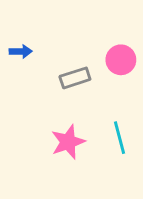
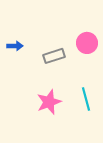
blue arrow: (21, 51) -> (15, 46), moved

